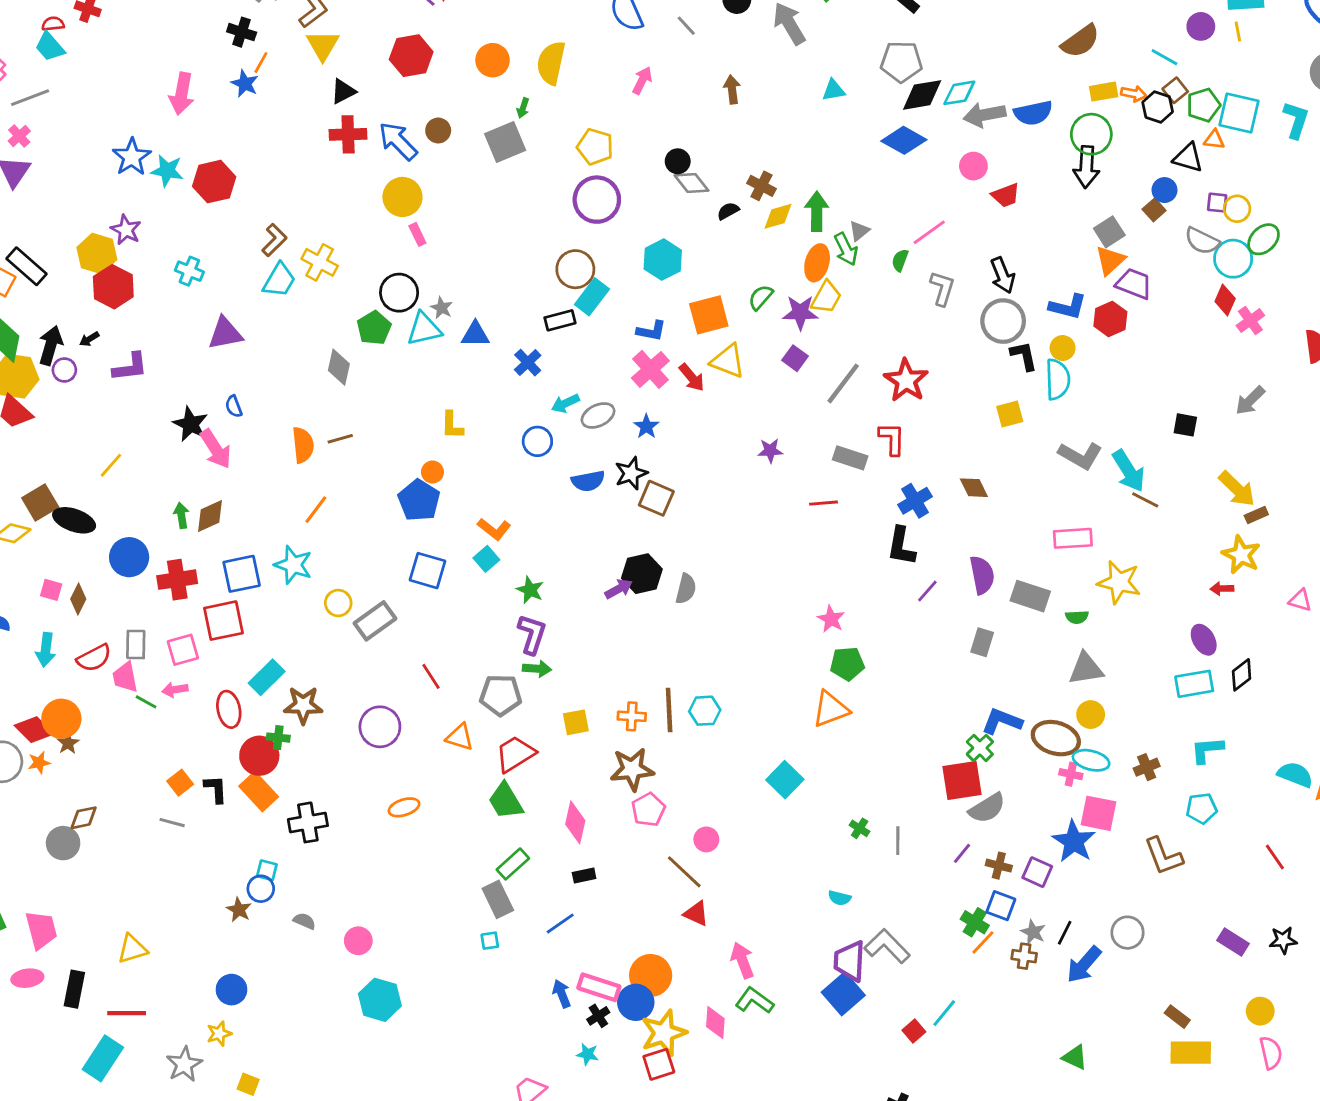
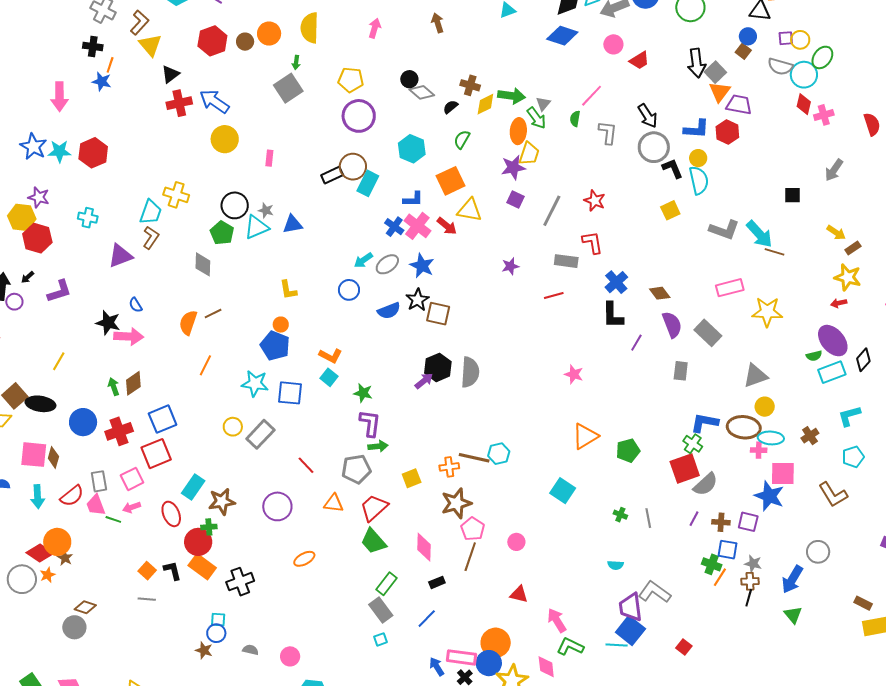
brown circle: (438, 131) -> (245, 42), moved
black arrow: (1086, 167) -> (697, 63), moved
green arrow: (817, 211) -> (511, 96), turned 108
pink rectangle: (417, 234) -> (269, 158), moved, turned 42
brown L-shape: (274, 240) -> (151, 238), moved
green semicircle: (761, 297) -> (462, 139), moved
black rectangle: (560, 320) -> (332, 175), moved
pink cross: (1250, 320) -> (824, 115), turned 30
blue cross: (528, 363) -> (394, 227), moved
red star: (906, 380) -> (595, 201), size x0.7
blue star: (646, 426) -> (422, 266), size x1.4
orange semicircle: (303, 445) -> (188, 323), turned -145
pink arrow: (216, 449) -> (129, 337), turned -44
brown diamond: (974, 488) -> (660, 293), moved
yellow arrow: (1237, 489) -> (836, 233), size x0.7
cyan star: (293, 565) -> (255, 383), moved
gray semicircle: (686, 589) -> (470, 372), size x1.4
pink square: (51, 590) -> (34, 455), size x1.8
gray rectangle: (1030, 596) -> (708, 333), turned 36
green semicircle: (1077, 617) -> (814, 356), moved
purple ellipse: (1204, 640) -> (833, 341), size x1.5
green pentagon: (847, 664) -> (628, 450), moved
brown line: (669, 710) -> (474, 458), turned -64
brown diamond: (84, 818) -> (85, 607), turned 40
brown line: (684, 872) -> (470, 557), moved, turned 76
black line: (1065, 933) -> (749, 598), moved
cyan line: (944, 1013) -> (617, 645), moved, turned 65
green triangle: (1075, 1057) -> (793, 615), moved, turned 36

